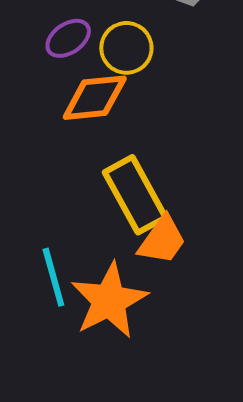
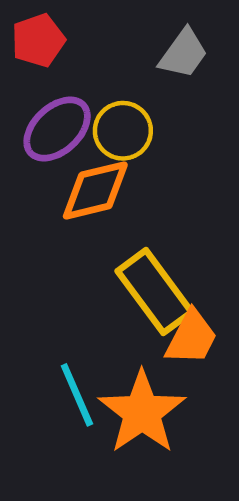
purple ellipse: (68, 38) -> (57, 129), size x1.4

